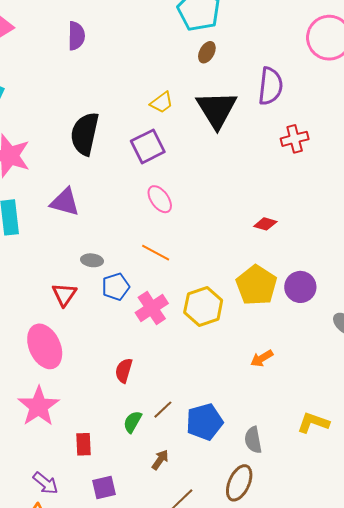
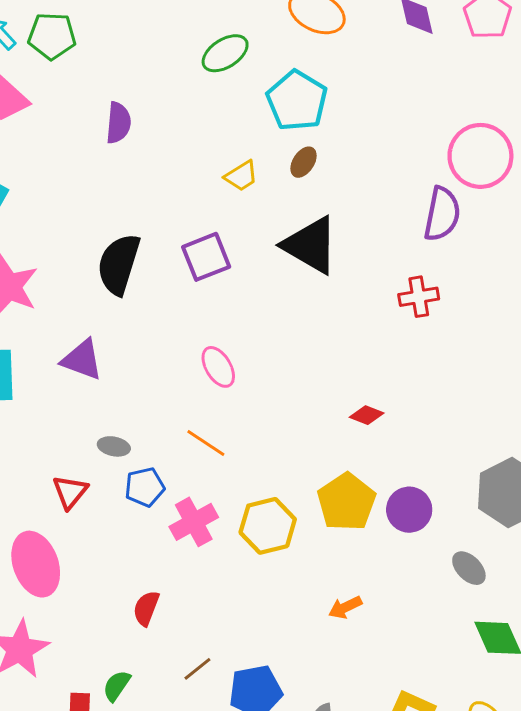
purple semicircle: (270, 86) -> (442, 214), moved
yellow trapezoid: (162, 102) -> (241, 176), moved
black triangle: (217, 109) -> (310, 245), turned -33
purple square: (148, 146) -> (206, 257), moved
green semicircle: (132, 422) -> (117, 686), moved

